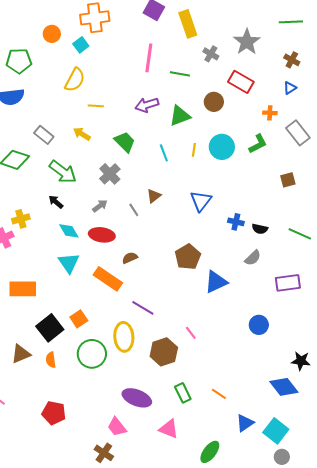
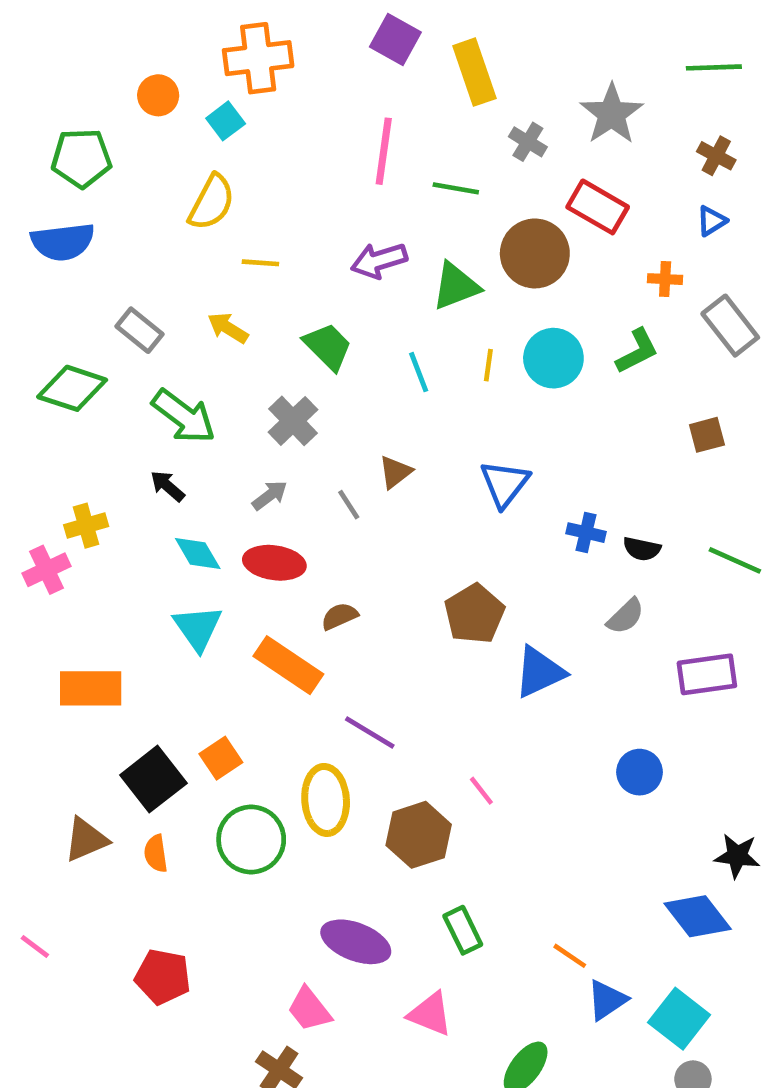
brown circle: (214, 102) -> (535, 253), size x1.5
orange line: (219, 394) -> (570, 956), moved

